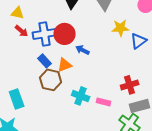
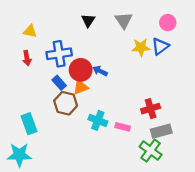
red arrow: (22, 31) -> (27, 58), moved, turned 40
red circle: (65, 34) -> (81, 70), moved
blue triangle: (139, 41) -> (160, 46), moved

